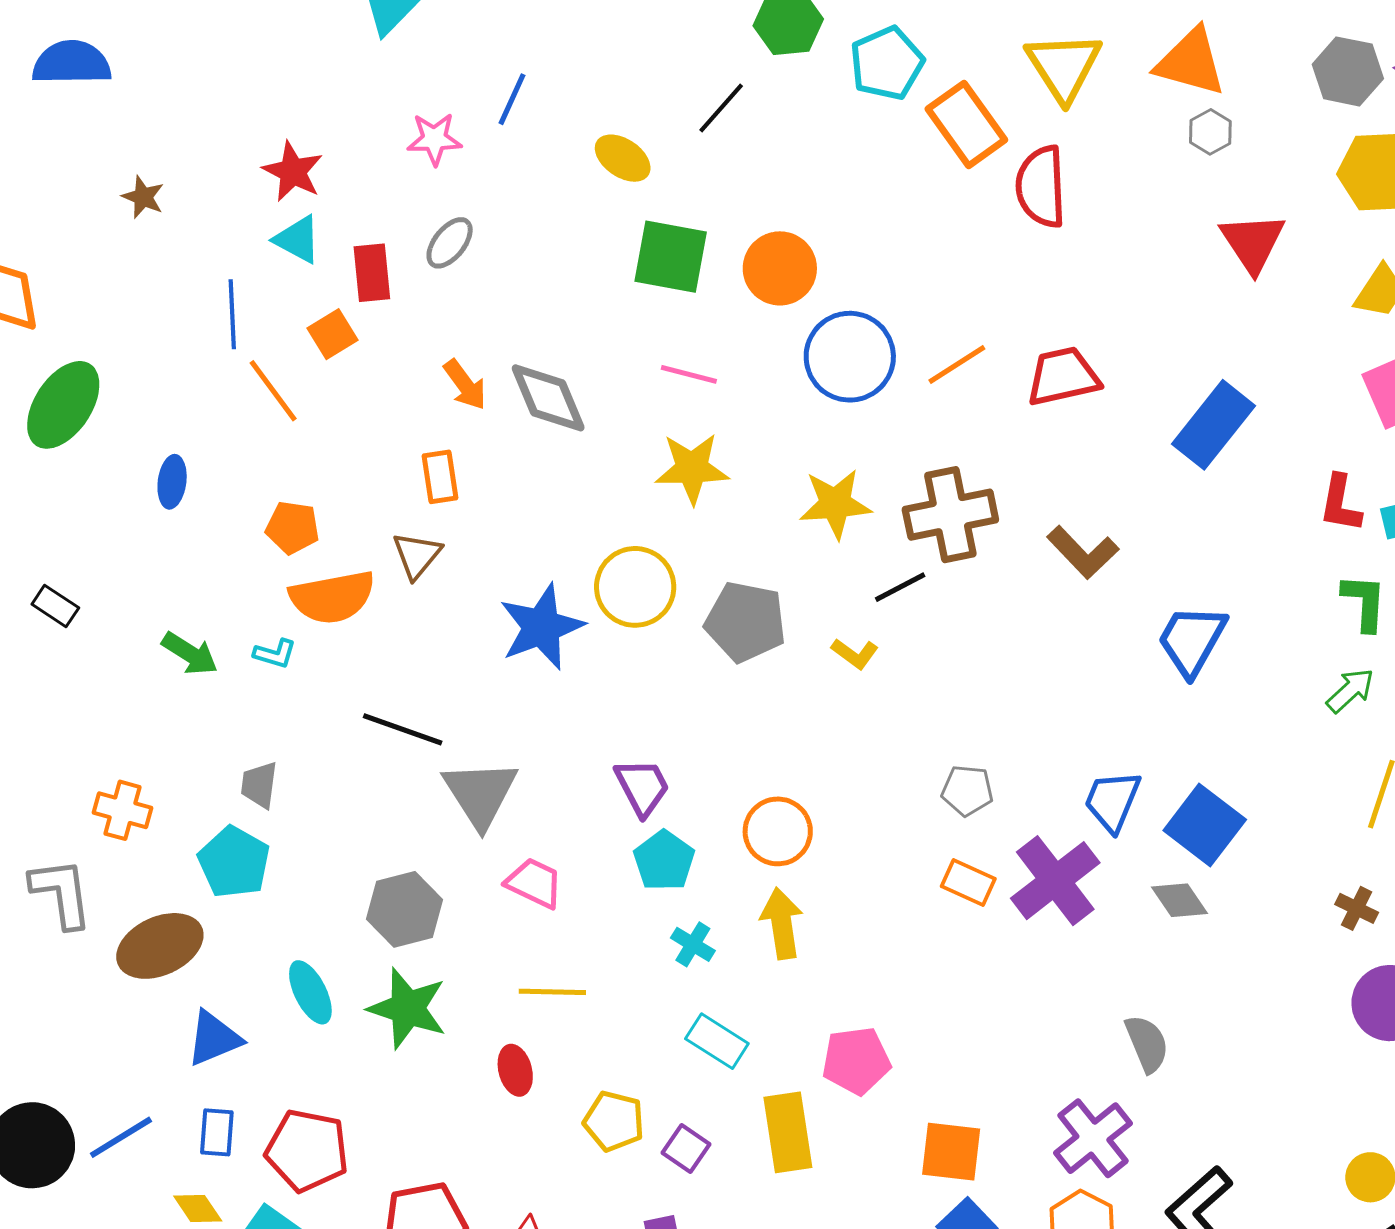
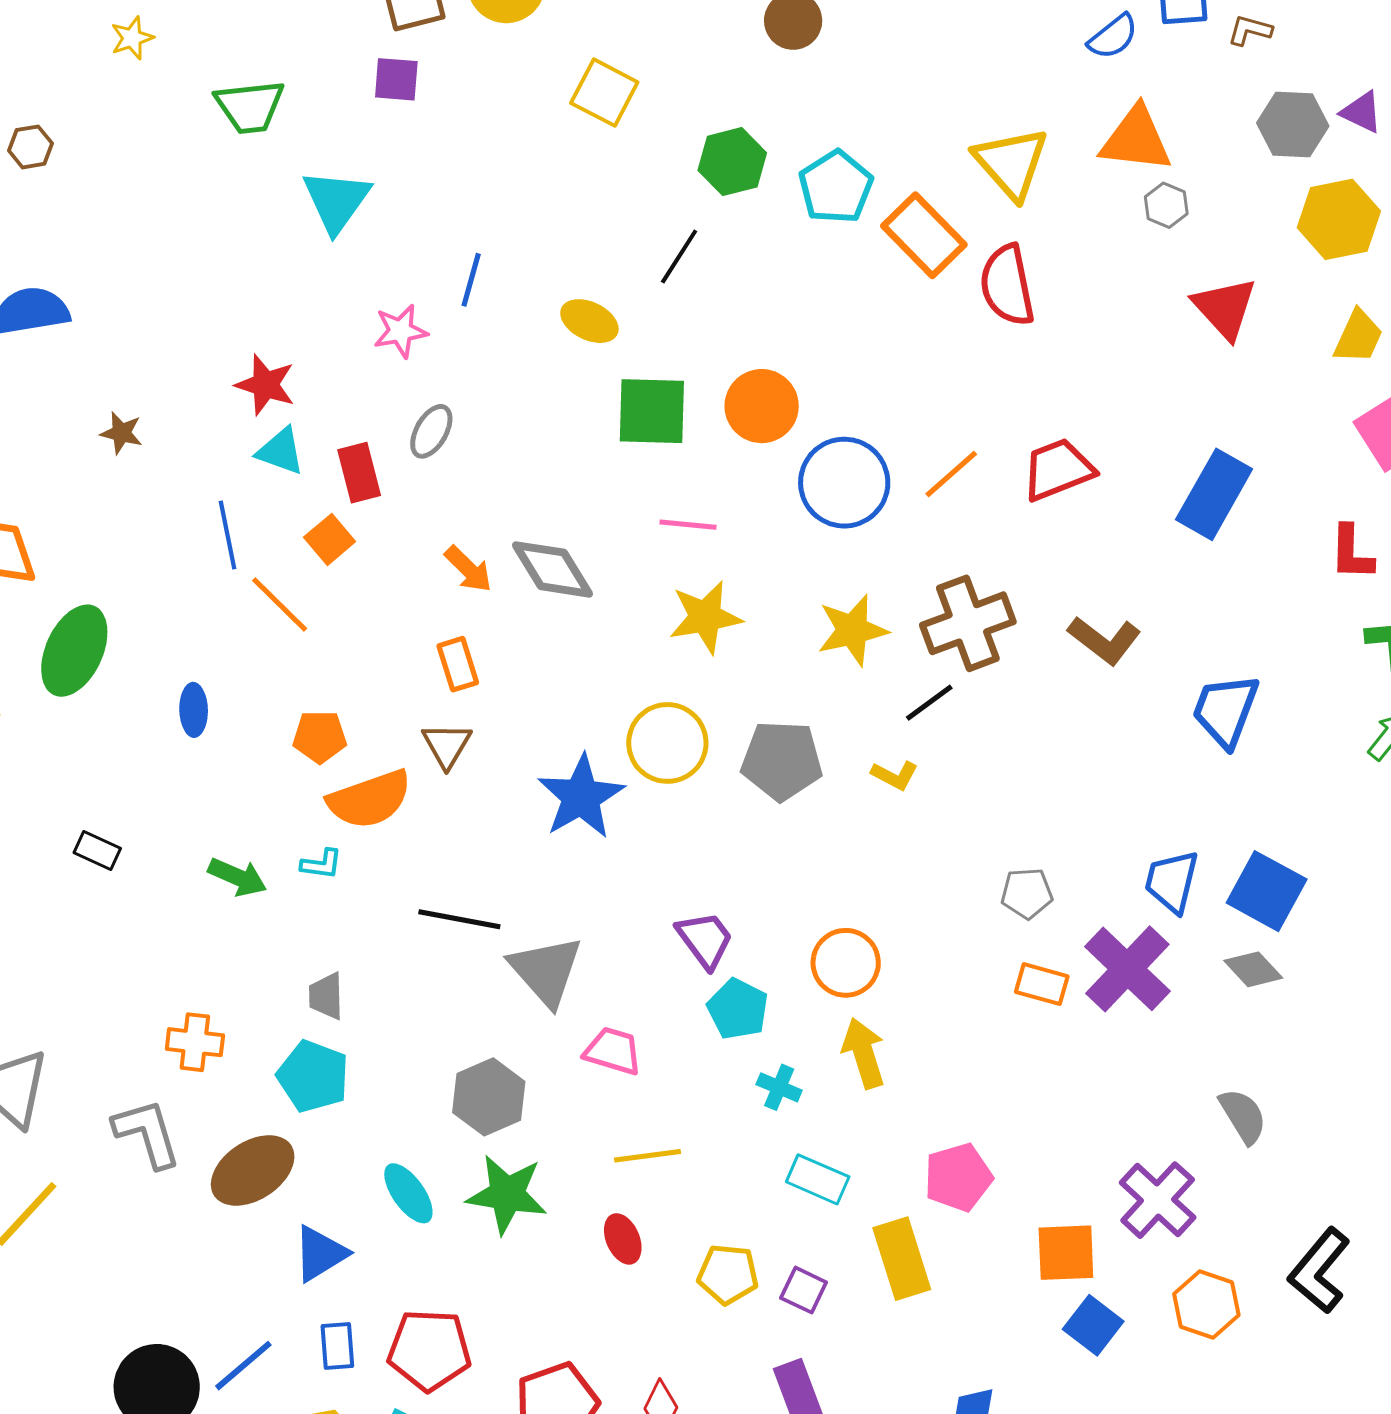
purple cross: (1093, 1138) -> (1158, 1200), moved

